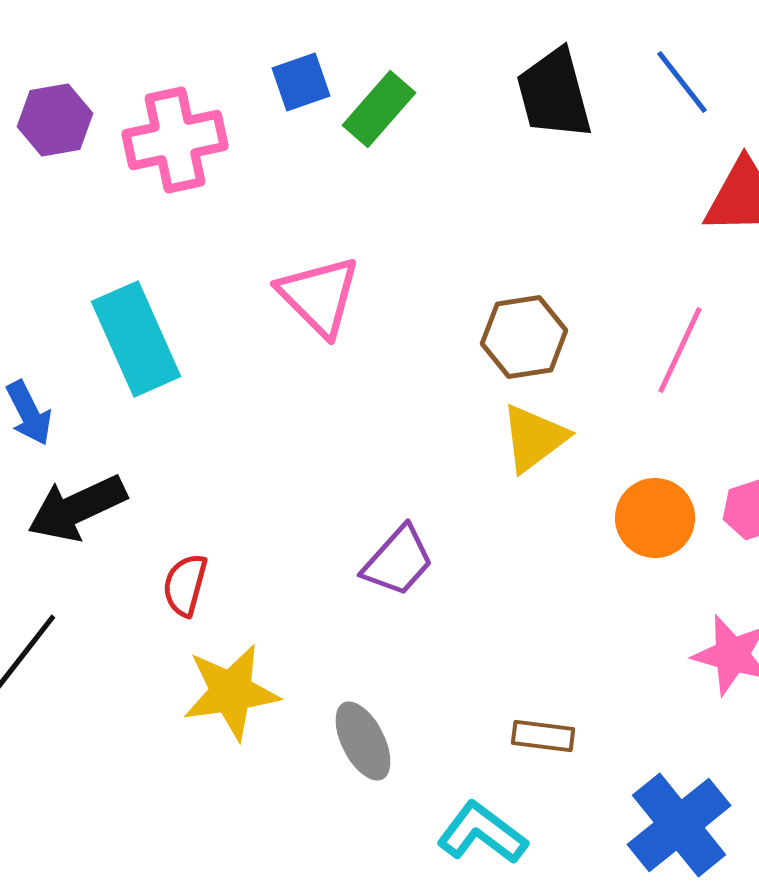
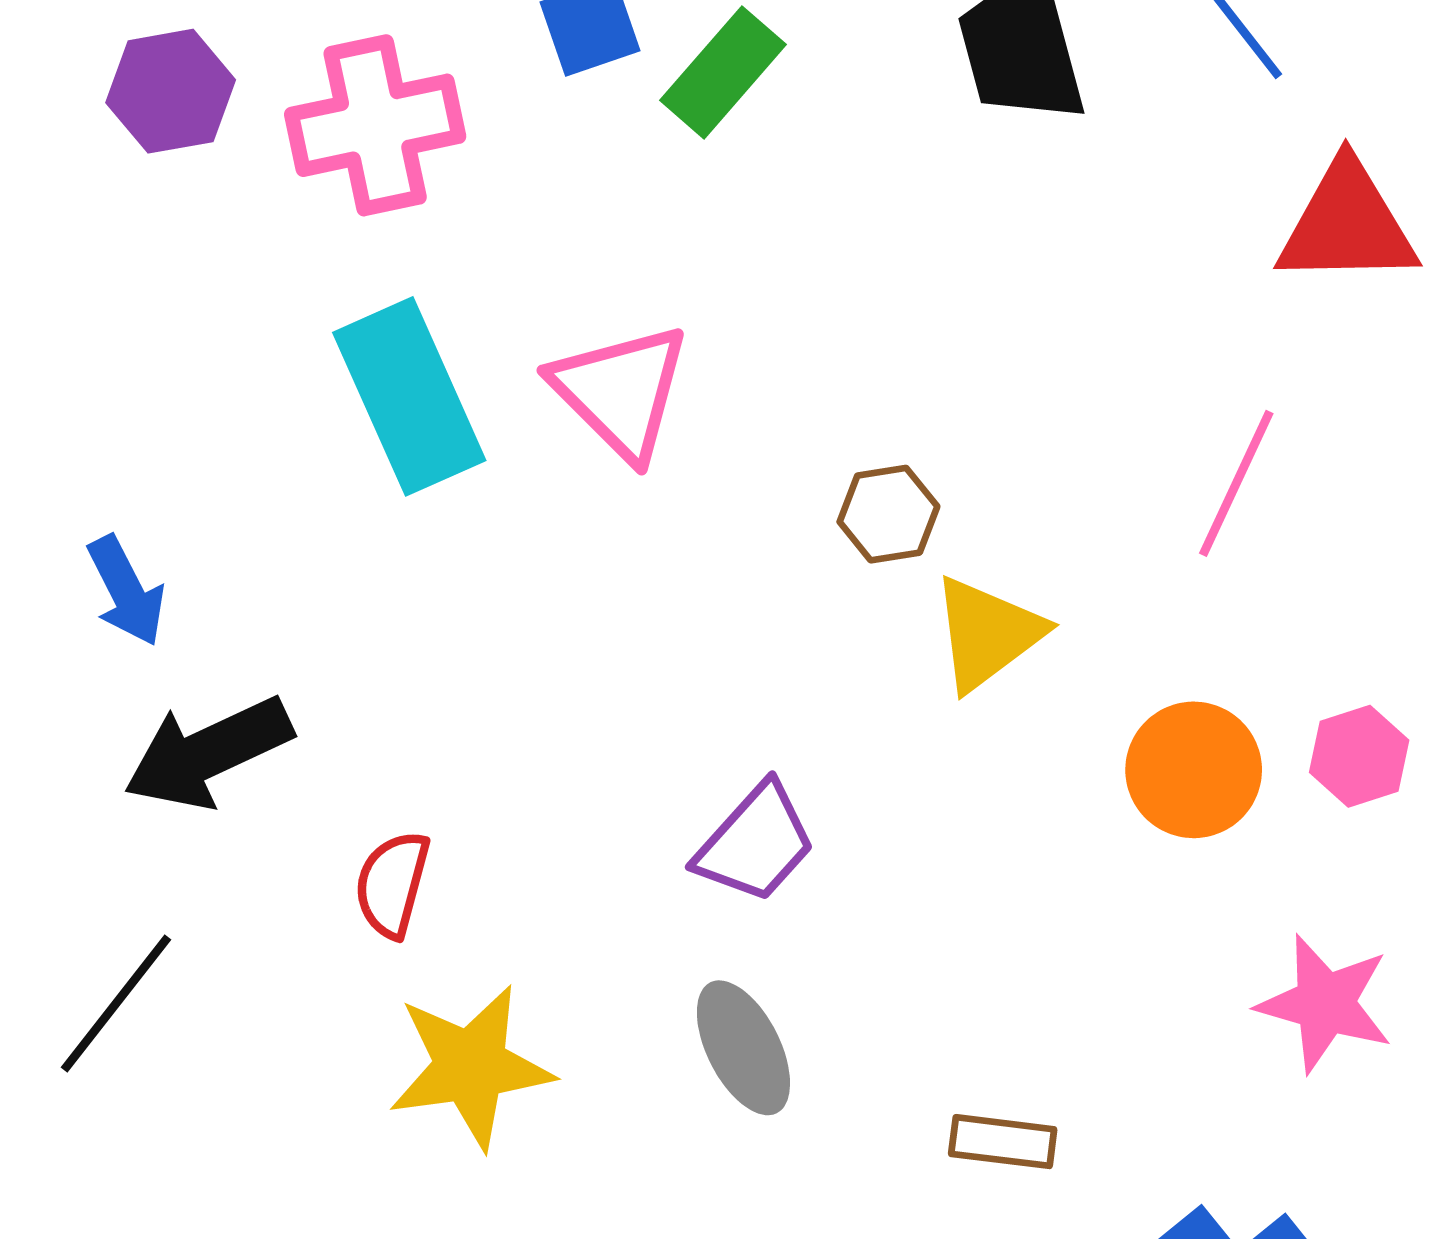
brown hexagon: (524, 337) -> (888, 514), moved, size x0.7
cyan rectangle: (136, 339) -> (409, 396), moved
gray ellipse: (363, 741) -> (743, 1048), moved

